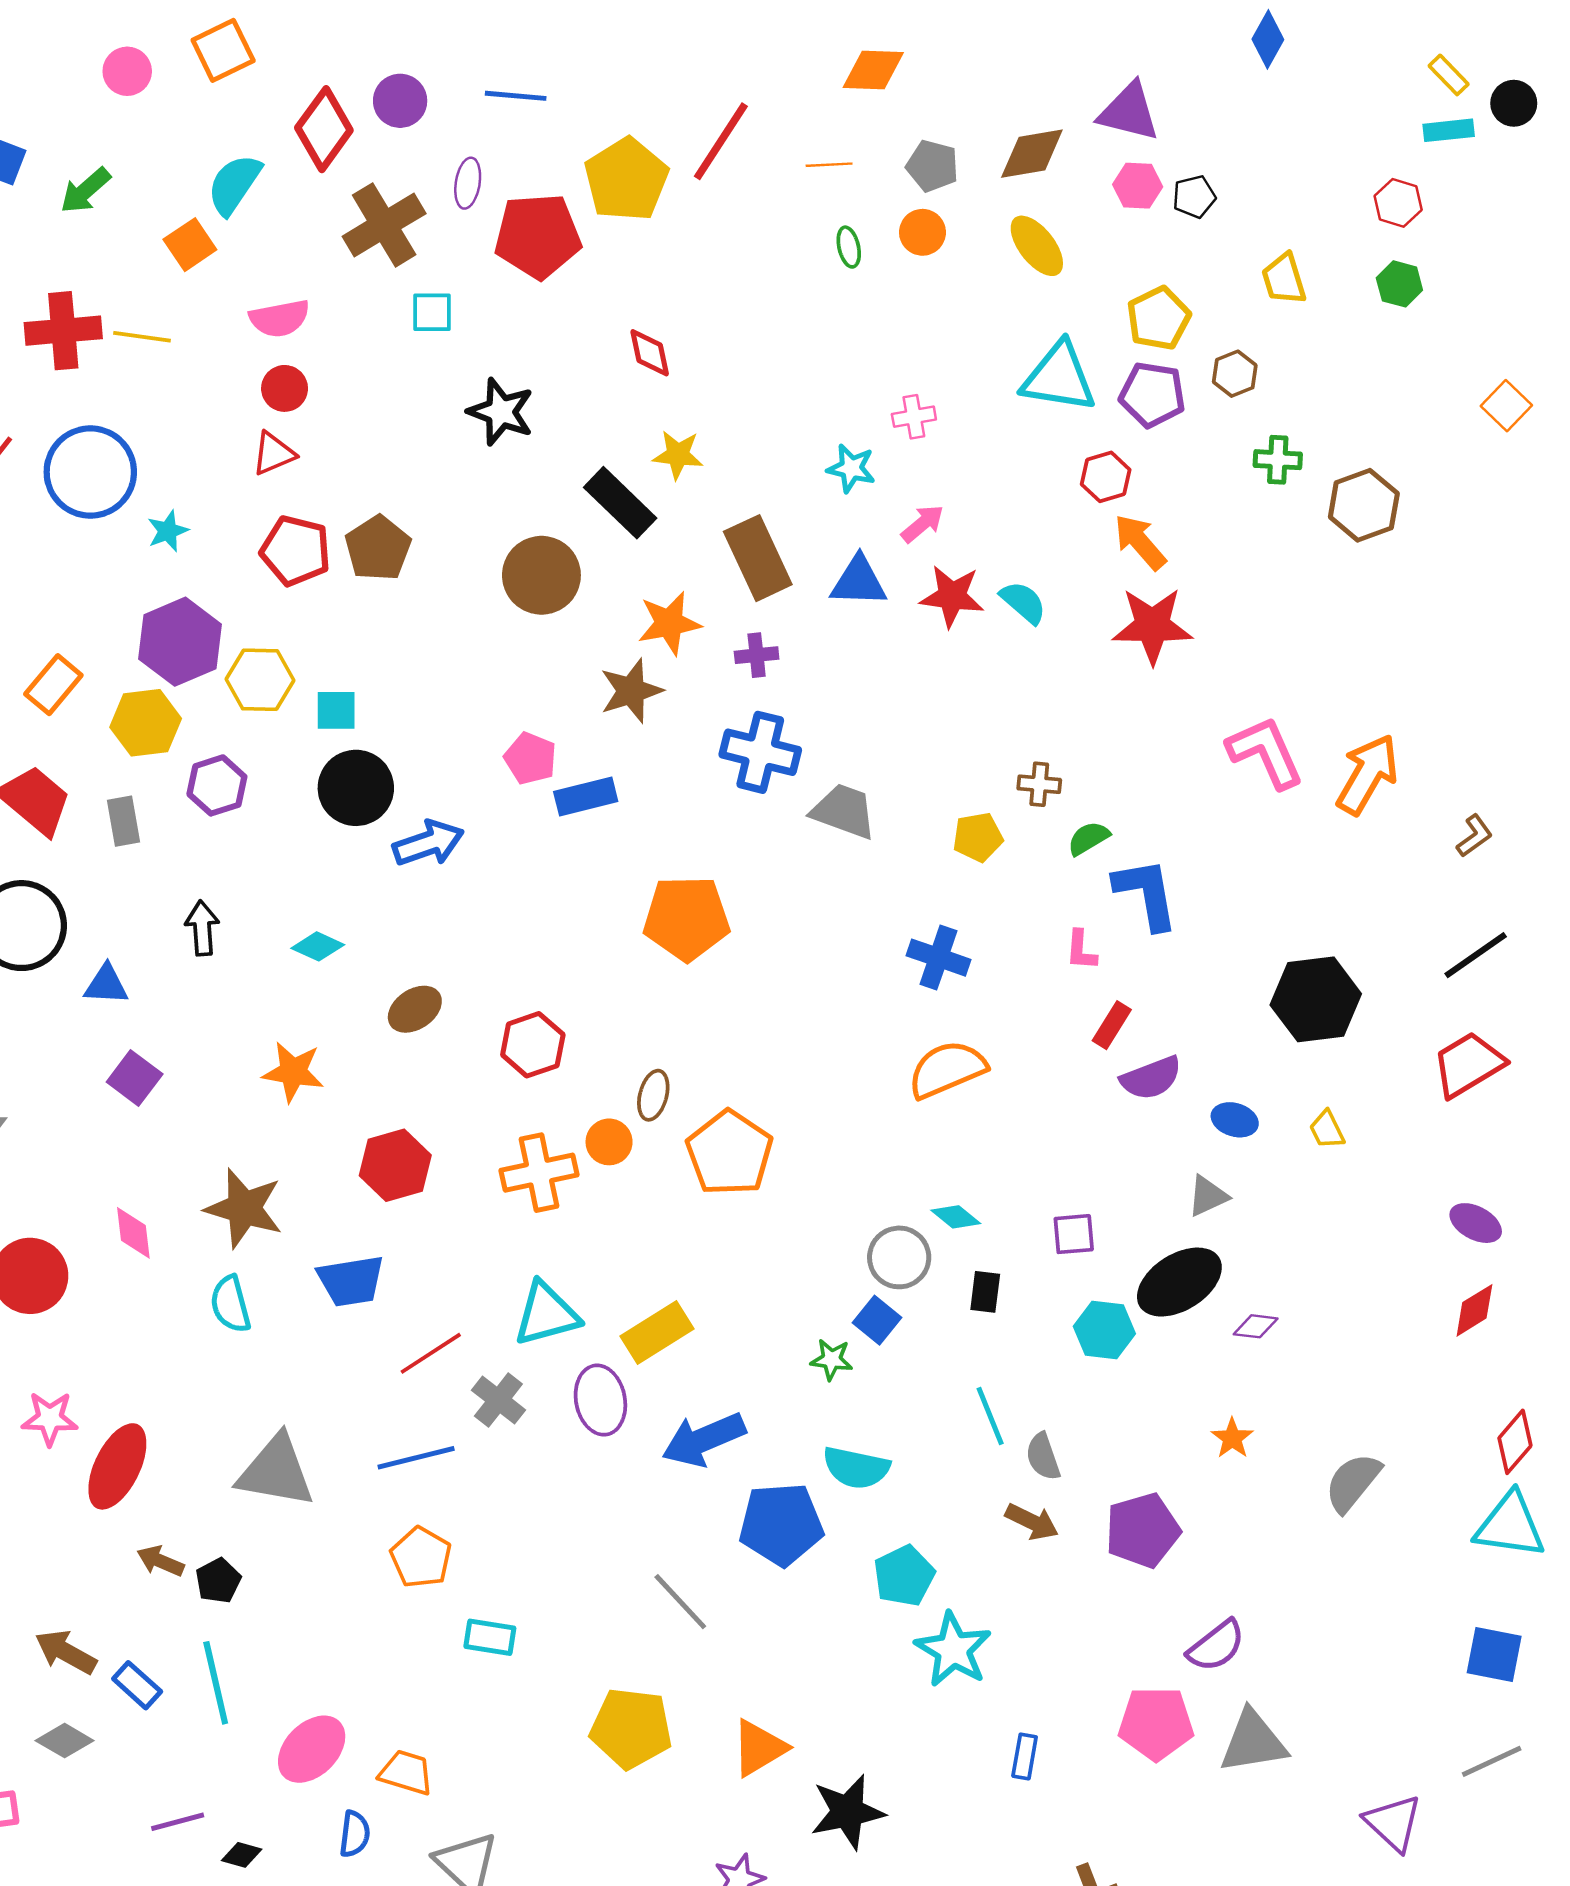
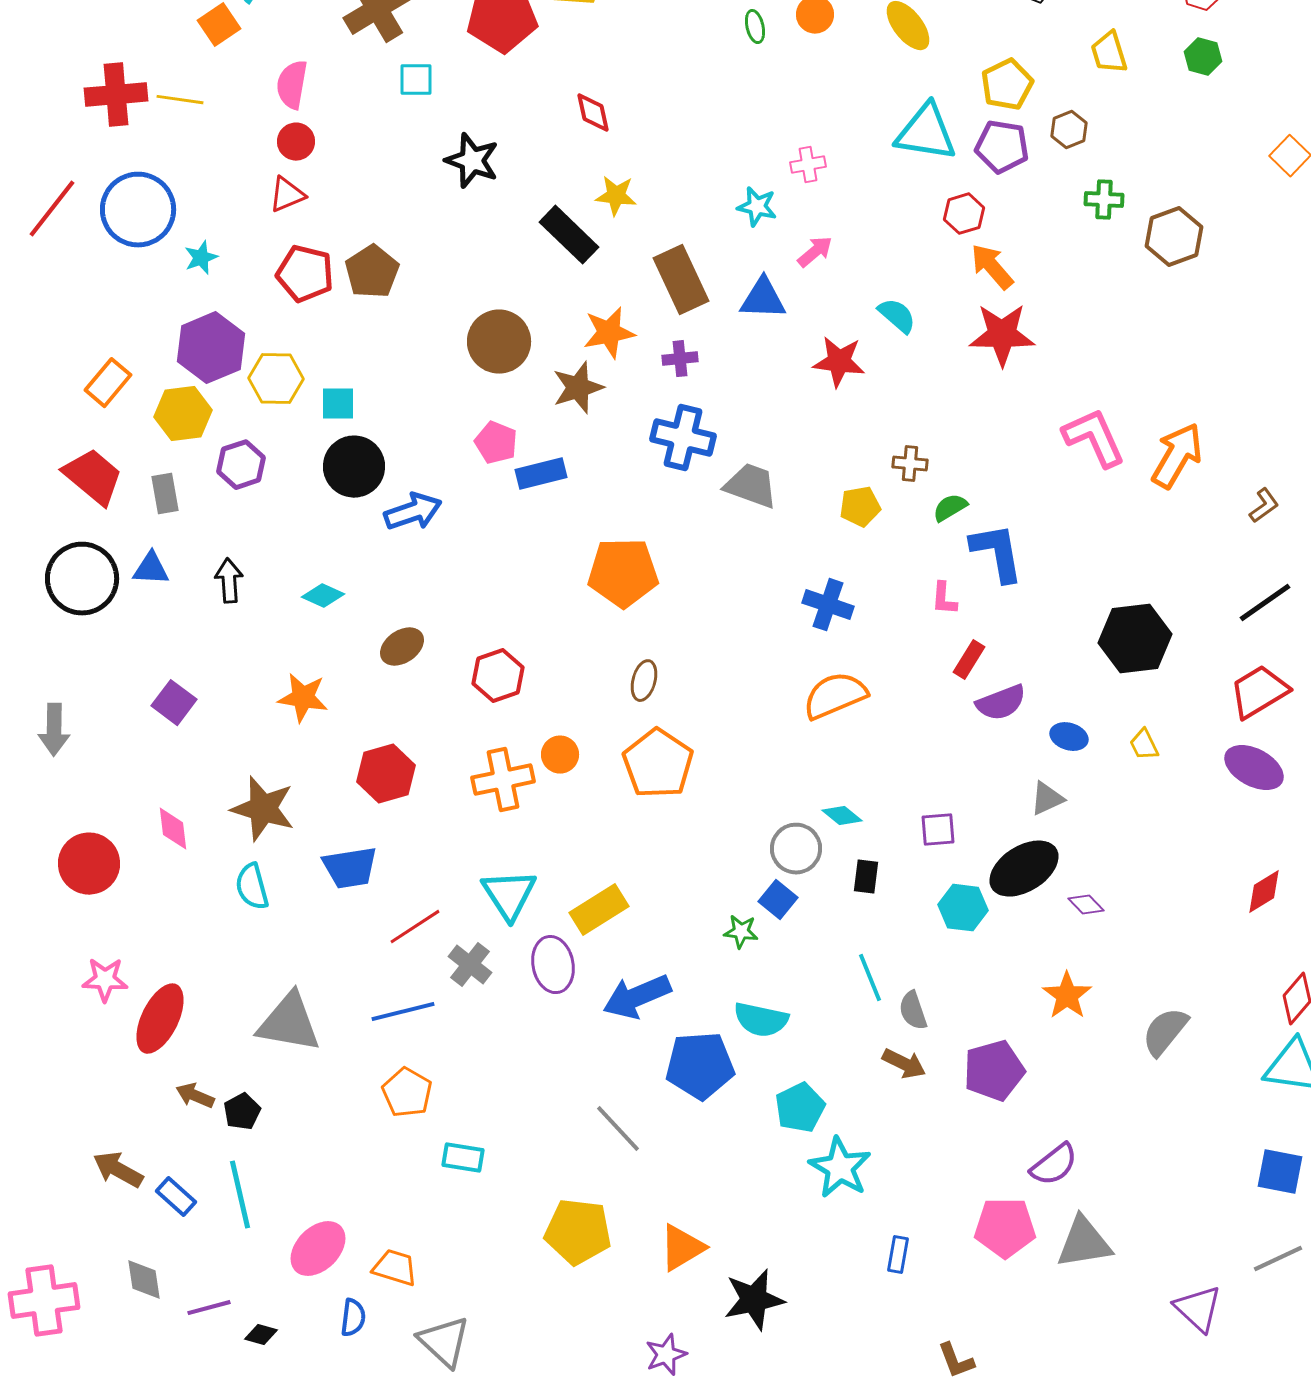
pink semicircle: (280, 318) -> (292, 85), turned 111
brown circle: (541, 575) -> (499, 342), moved
red star: (952, 596) -> (839, 362), moved
blue triangle: (106, 985) -> (151, 569), moved
brown ellipse: (653, 1095) -> (644, 681), moved
purple ellipse: (1476, 1223) -> (1254, 768), moved, size x1.4
cyan triangle: (546, 1314) -> (509, 895), turned -48
purple diamond: (1256, 1326) -> (1086, 905), turned 39
orange star: (1232, 1438) -> (1067, 996), size x1.4
gray diamond: (65, 1741) -> (144, 1280), moved, turned 51

